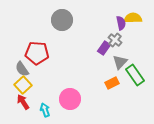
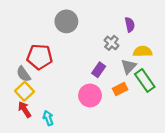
yellow semicircle: (133, 18) -> (143, 51), moved
gray cross: (115, 40) -> (111, 43), moved
purple rectangle: (104, 48) -> (99, 70), moved
pink circle: (70, 99) -> (90, 95), moved

